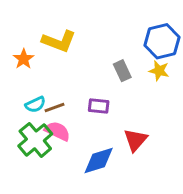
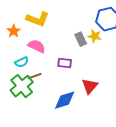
yellow star: (159, 71) -> (95, 36), moved
brown line: (54, 108) -> (35, 76), moved
pink semicircle: (57, 131) -> (37, 46), moved

